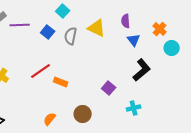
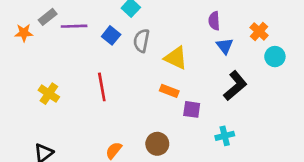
yellow triangle: (97, 28) -> (176, 58), moved
red line: (41, 71) -> (102, 87), turned -65
orange rectangle: (61, 82) -> (169, 91), moved
purple square: (109, 88) -> (192, 109), turned -32

